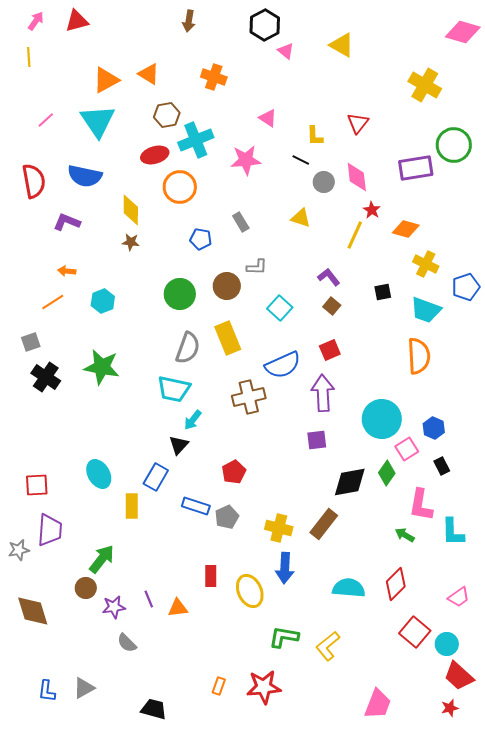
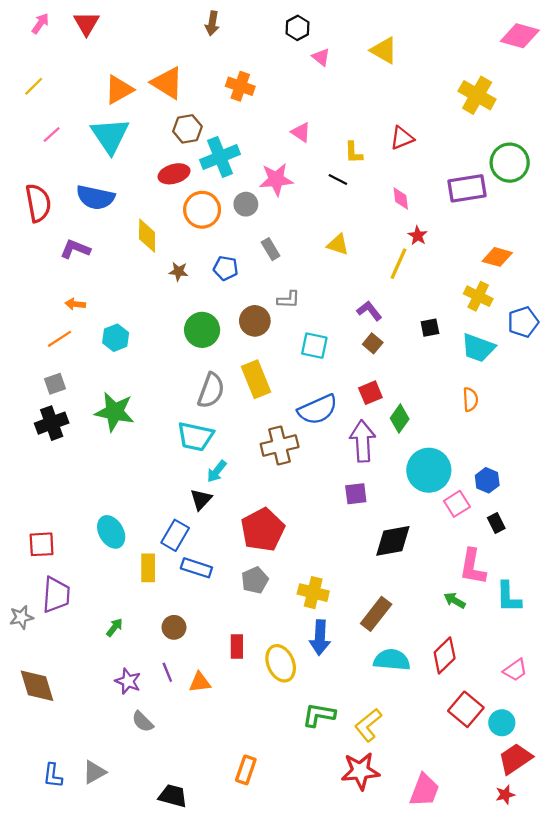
red triangle: (77, 21) -> (86, 23), turned -45
black hexagon: (265, 25) -> (297, 28), size x0.7
yellow line: (29, 57) -> (34, 86), moved, turned 48
orange triangle: (149, 74) -> (167, 83), size x1.4
red triangle: (358, 123) -> (402, 138), turned 30
pink diamond: (357, 177) -> (401, 199), size x0.7
gray circle: (324, 182) -> (246, 204), moved
orange diamond: (406, 229) -> (497, 257), moved
brown star: (131, 242) -> (178, 271), moved
cyan square: (280, 308) -> (314, 346), turned -30
gray square: (31, 342) -> (55, 384), moved
orange semicircle: (419, 356) -> (470, 399), size x0.6
black cross: (46, 377) -> (52, 423), turned 36
red pentagon: (234, 472) -> (263, 530), size x1.6
green diamond: (387, 473) -> (400, 419), moved
blue rectangle: (196, 506) -> (196, 568), moved
brown rectangle: (324, 524) -> (376, 614), moved
green arrow: (102, 559) -> (115, 627), size x0.6
brown circle: (86, 588) -> (174, 627), moved
purple star: (114, 607) -> (128, 681), turned 30
red trapezoid: (459, 676) -> (515, 759), turned 104
orange rectangle: (219, 686) -> (246, 770), size x1.4
red star: (264, 687) -> (360, 771), moved

